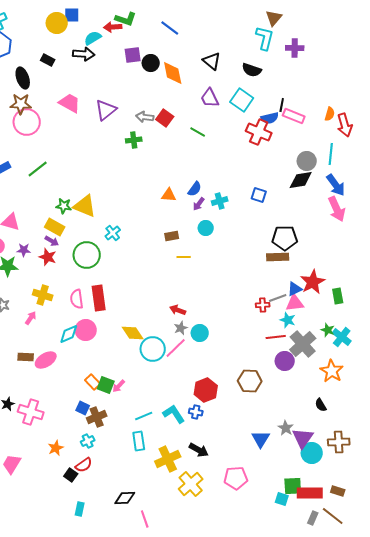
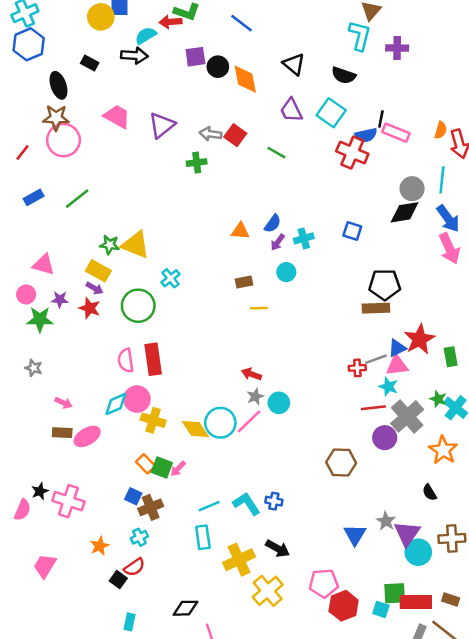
yellow cross: (43, 295) -> (153, 420), moved
pink arrow: (31, 318) -> (63, 403), moved, turned 80
yellow diamond: (133, 333) -> (195, 429), moved
red hexagon: (206, 390) -> (344, 606), moved

